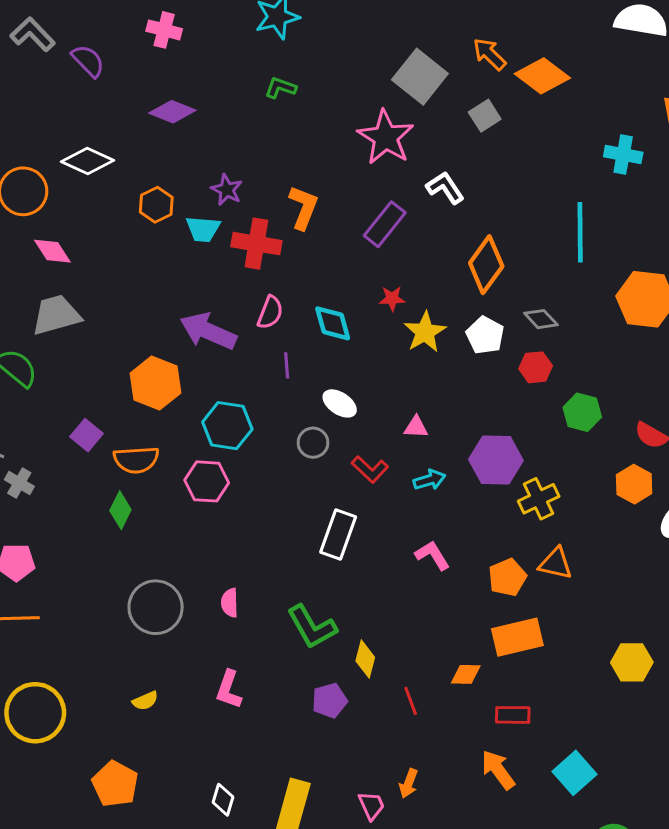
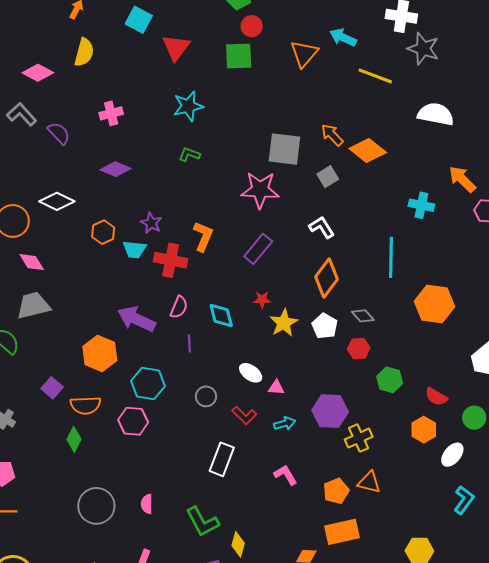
pink cross: (164, 30) -> (111, 113), turned -30
gray square: (420, 77) -> (284, 149), turned -33
pink star: (386, 137) -> (260, 190), turned -30
white L-shape: (445, 188) -> (322, 227), moved
white ellipse: (340, 403) -> (251, 373), moved

